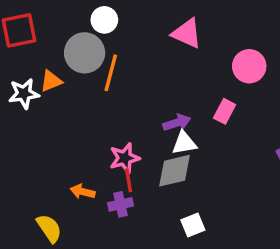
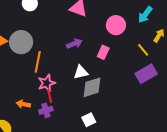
gray circle: (85, 53) -> (21, 42), moved
orange line: (111, 73) -> (38, 62), moved
purple arrow: (177, 123) -> (74, 44), moved
gray diamond: (175, 171) -> (92, 87), moved

